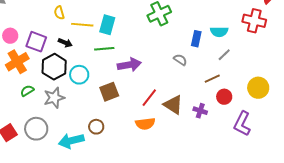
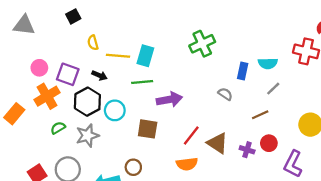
brown square: (109, 92) -> (148, 129), turned 30
red circle: (224, 97) -> (269, 143), moved

